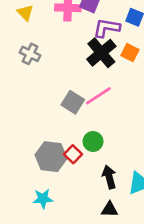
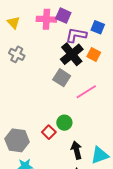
pink line: (98, 96) -> (86, 92), moved
gray square: (73, 102) -> (62, 78), moved
gray hexagon: (51, 157) -> (17, 140), moved

